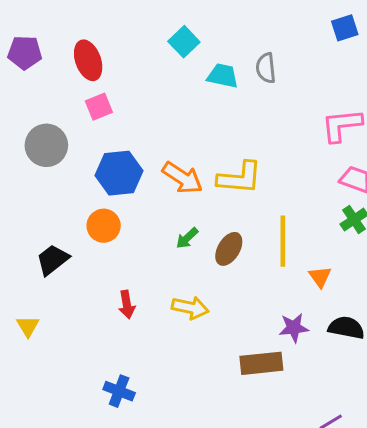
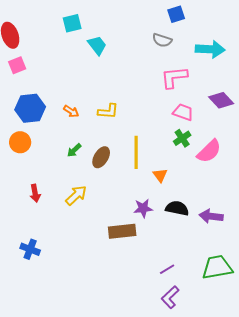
cyan square: (184, 42) -> (72, 23), turned 30
gray semicircle: (266, 68) -> (162, 40), moved, turned -66
cyan trapezoid: (223, 76) -> (97, 45), turned 40
orange arrow: (182, 178) -> (71, 111), size x0.6
yellow L-shape: (240, 178) -> (108, 111), size x0.7
yellow arrow: (190, 308) -> (76, 195), turned -55

